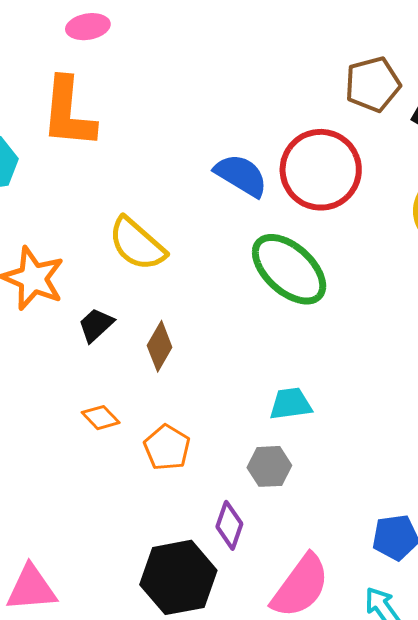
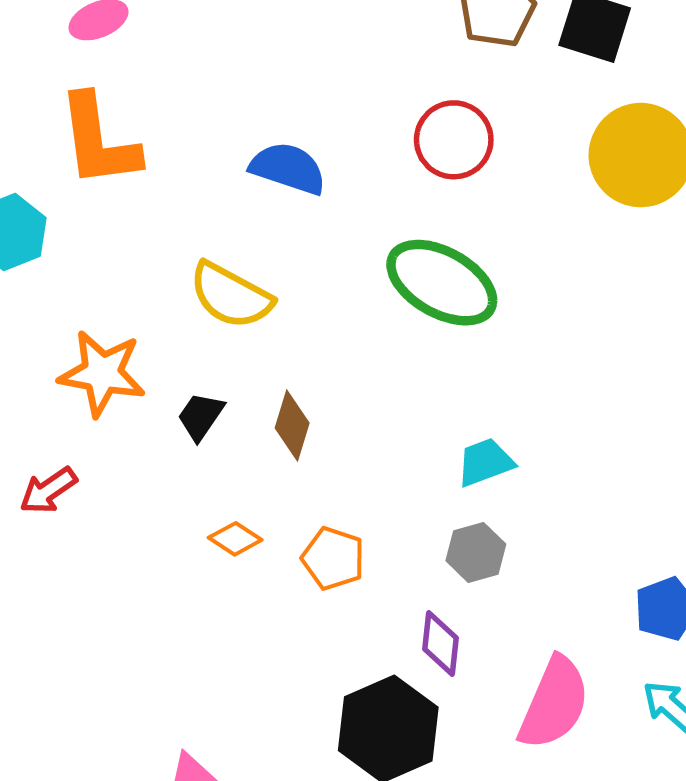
red circle: (321, 170) -> (454, 140), size x0.7
blue semicircle: (241, 175) -> (288, 168), moved

